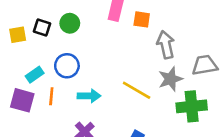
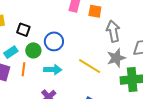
green circle: (70, 23) -> (33, 50), moved
black square: (42, 27) -> (23, 30), moved
blue circle: (67, 66) -> (54, 41), moved

